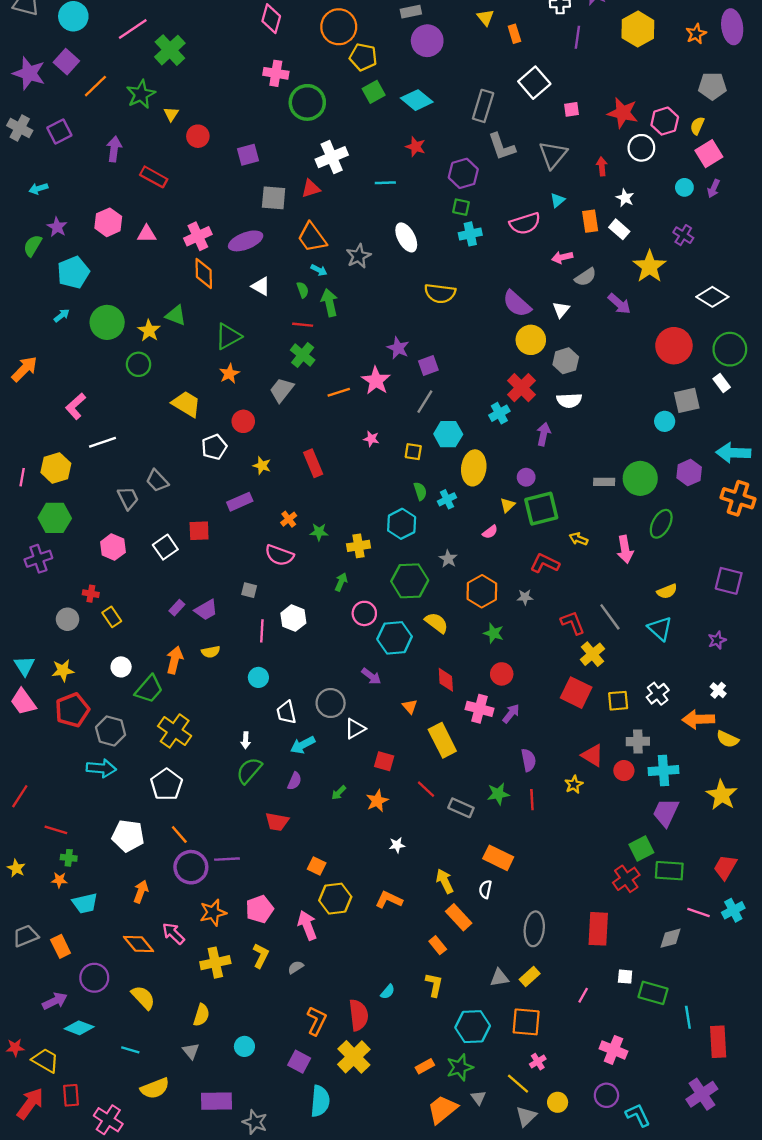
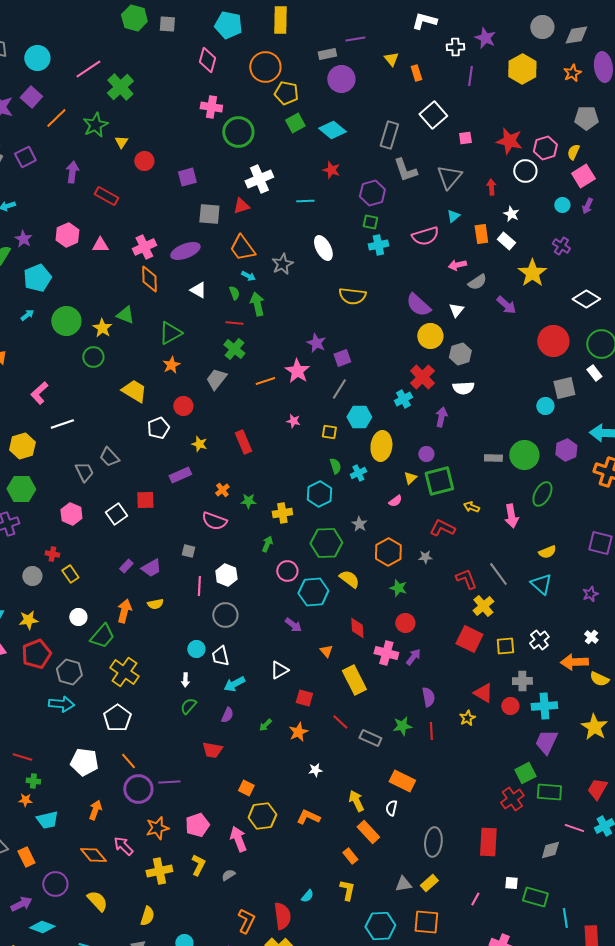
cyan circle: (258, 677) -> (196, 649), moved
gray circle: (331, 703) -> (225, 615), moved
green semicircle: (249, 771) -> (188, 706), size x0.7

